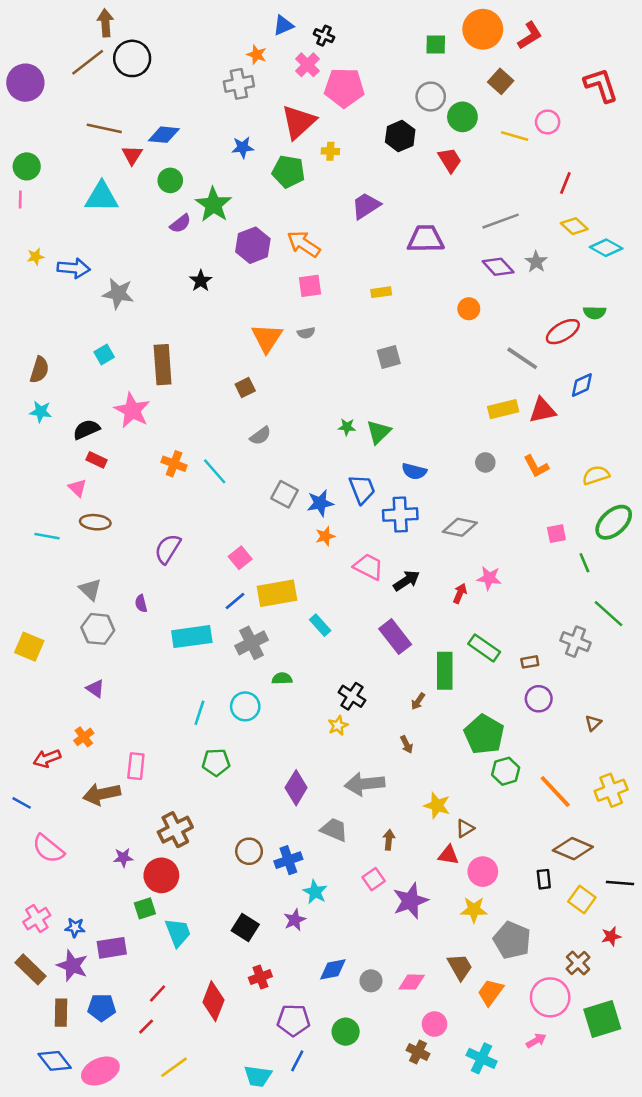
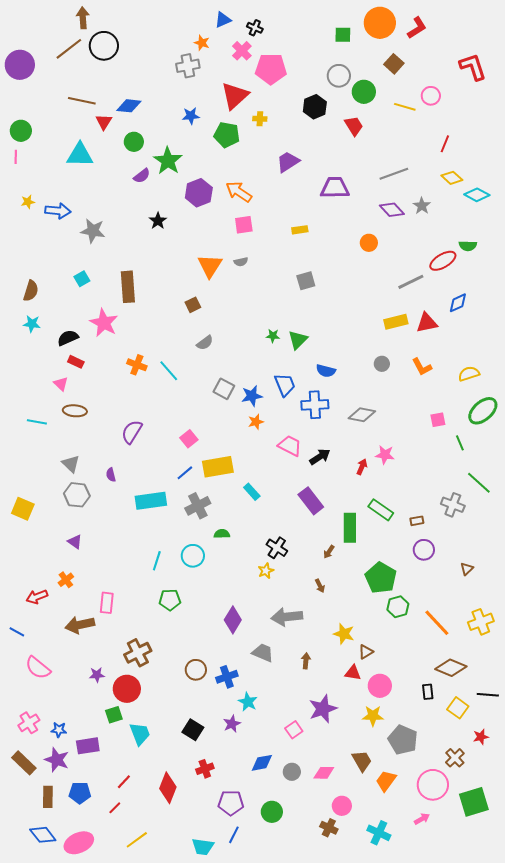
gray line: (522, 358) -> (411, 282), turned -60
pink square: (374, 879) -> (294, 730), moved

